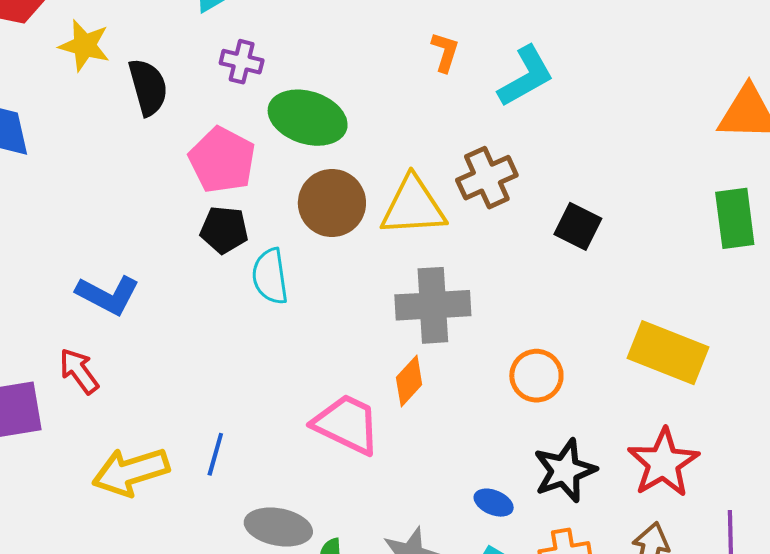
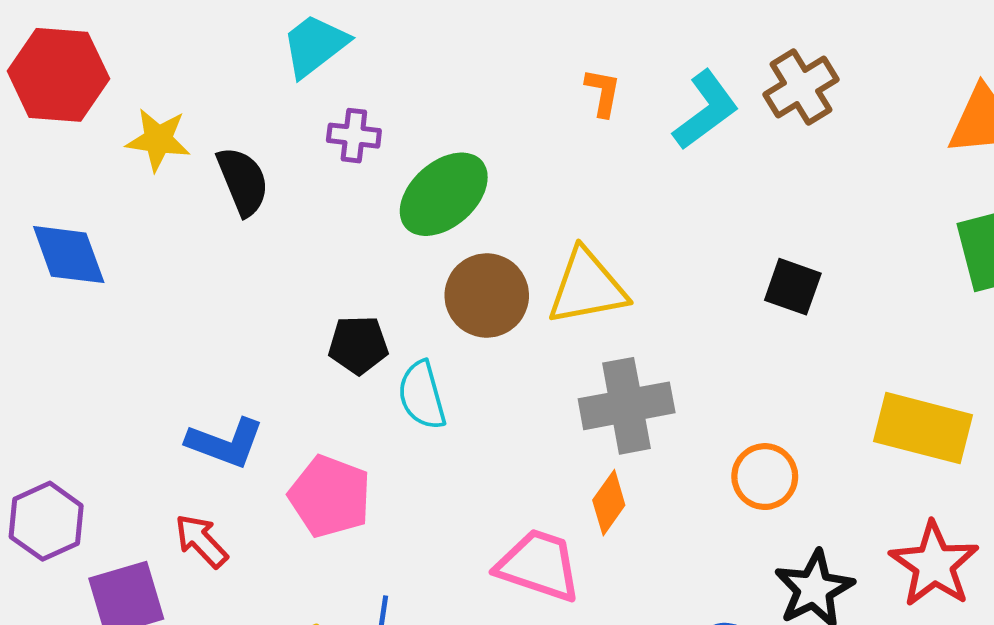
green ellipse: (308, 118) -> (444, 194), turned -52
pink pentagon: (222, 160) -> (330, 496), moved
brown cross: (487, 178) -> (801, 87), moved

